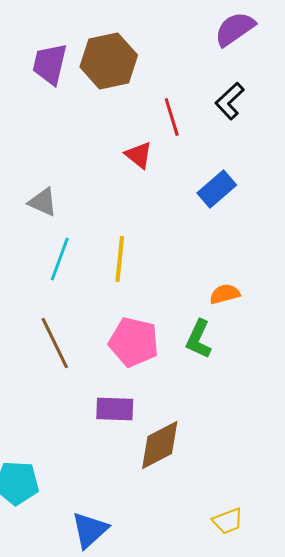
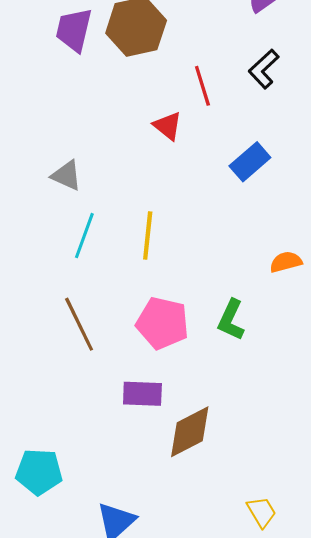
orange semicircle: (225, 294) -> (286, 262), moved
yellow trapezoid: (228, 521) -> (262, 512), turned -100

